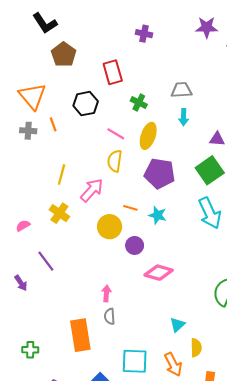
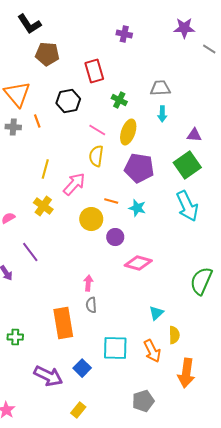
brown pentagon: (64, 55) -> (47, 54), turned -30

